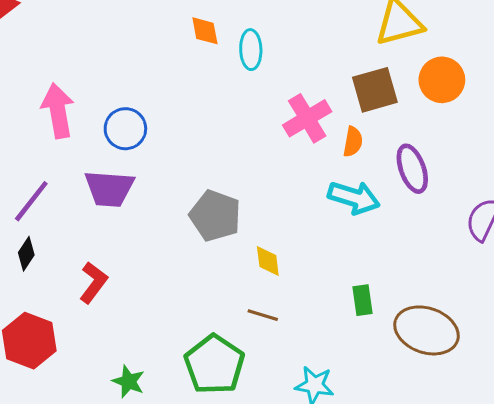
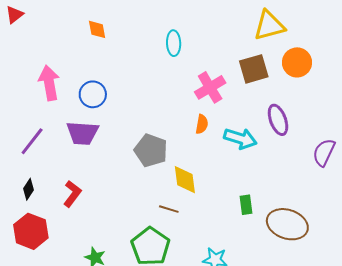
orange diamond: (205, 31) -> (97, 29), moved
orange semicircle: (353, 142) -> (202, 124), moved
black diamond: (26, 254) -> (28, 189), moved
yellow diamond: (268, 261) -> (185, 180), size x1.4
brown line: (263, 315) -> (169, 209), moved

